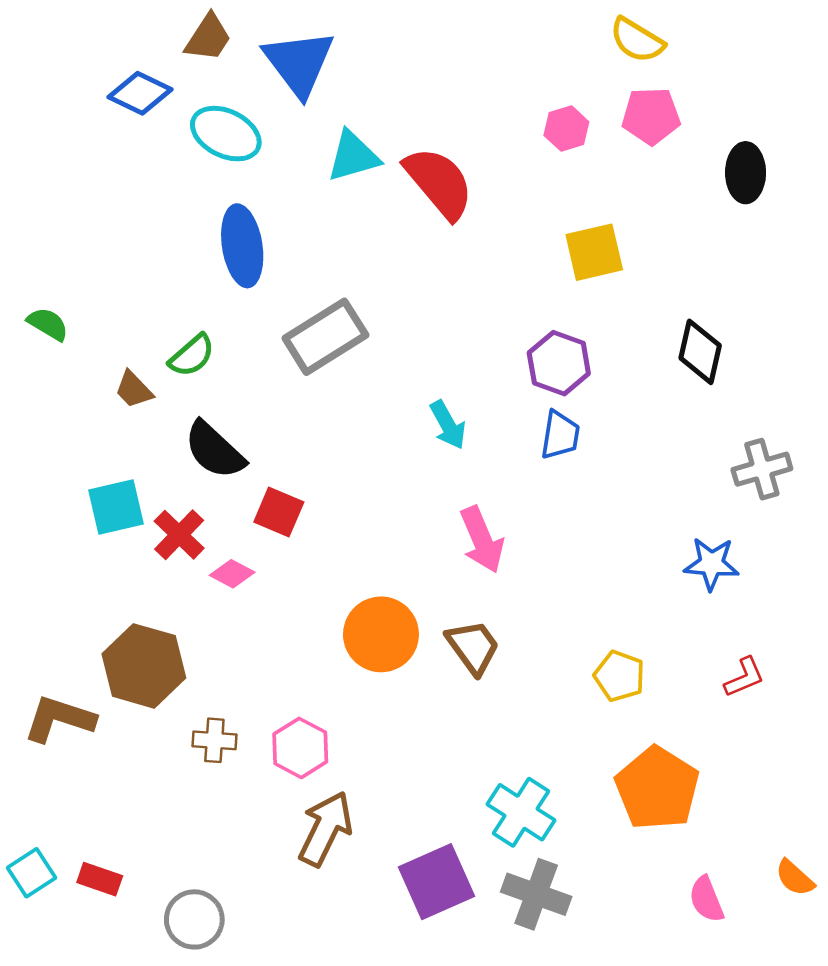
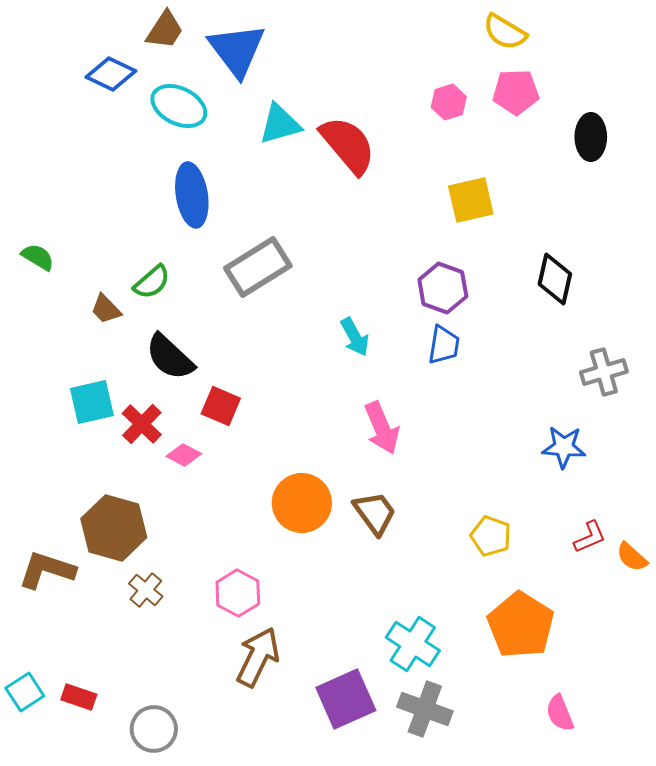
brown cross: (214, 740) -> (146, 590), moved, turned 36
orange semicircle: (795, 878) -> (632, 557), moved

